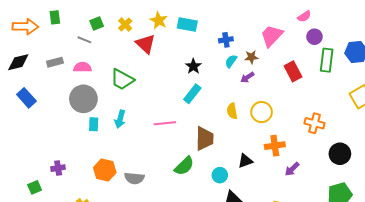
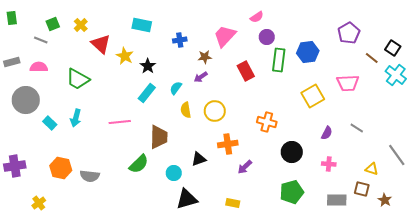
yellow star: (159, 20) -> (125, 56), moved
cyan semicircle: (231, 61) -> (176, 88), moved
gray circle: (83, 99) -> (26, 100), moved
cyan rectangle: (94, 124) -> (50, 123), turned -48
purple cross: (58, 168) -> (15, 166), size x1.5

